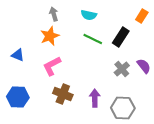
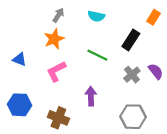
gray arrow: (54, 14) -> (58, 15), turned 48
green line: (93, 39) -> (97, 55), moved
brown cross: (63, 94) -> (58, 118), moved
purple arrow: (95, 98) -> (91, 96), moved

